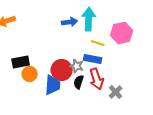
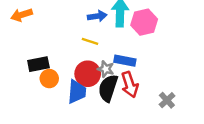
pink hexagon: (122, 33) -> (144, 22), moved
yellow line: (98, 43) -> (90, 41), moved
black semicircle: (79, 82) -> (108, 88), size x1.6
gray cross: (116, 92) -> (167, 100), moved

